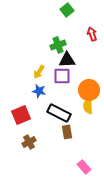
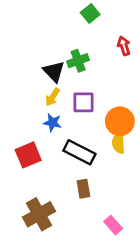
black triangle: (67, 60) -> (54, 71), moved, turned 48
brown rectangle: (67, 132) -> (83, 189), moved
brown cross: (29, 142) -> (39, 214), moved, size x1.6

